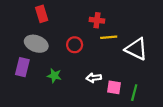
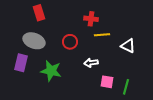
white triangle: (136, 49) -> (128, 46), size x0.7
green star: (54, 76) -> (51, 71), size x1.5
white arrow: (94, 78) -> (91, 63), moved

